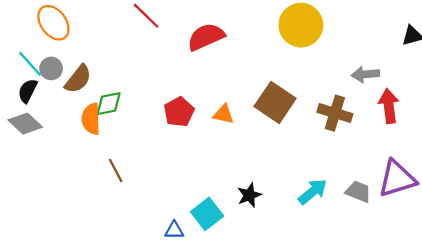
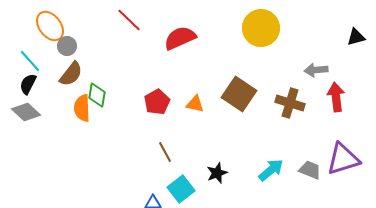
gray circle: (51, 68) -> (67, 46), moved
green diamond: (109, 104) -> (97, 95), turned -70
brown line: (116, 170) -> (165, 152), moved

